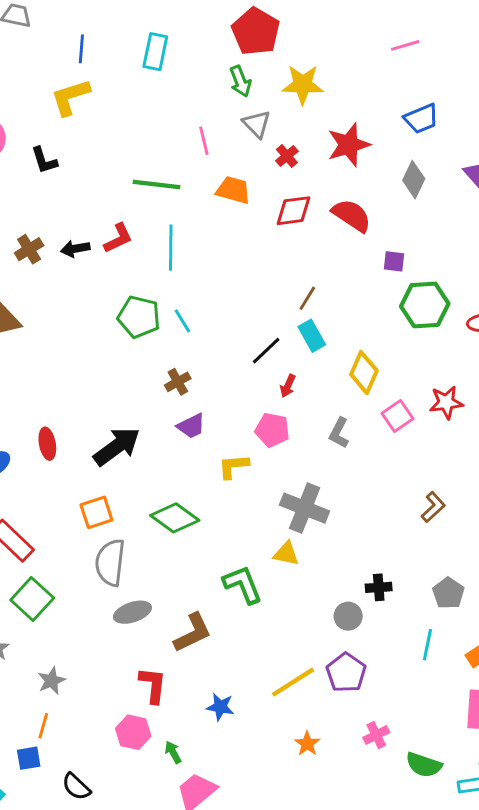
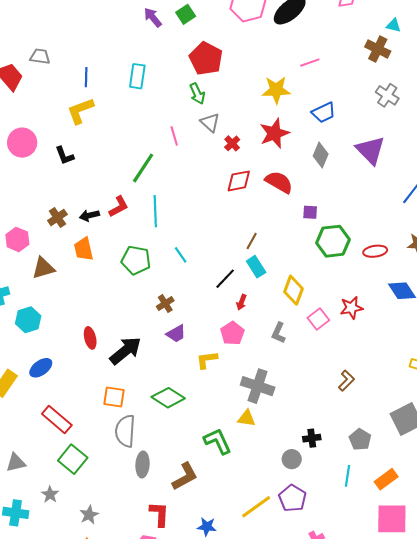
yellow star: (303, 84) -> (276, 90), moved
green line: (156, 185) -> (143, 168), turned -60
orange trapezoid: (233, 190) -> (84, 249), moved, turned -115
cyan line: (182, 321) -> (181, 255), moved
pink pentagon: (272, 430) -> (232, 333), turned 30
red ellipse: (47, 444) -> (90, 338), moved
orange square: (96, 512) -> (114, 397), turned 30
gray ellipse: (132, 612) -> (143, 464), turned -65

